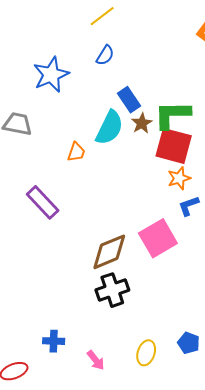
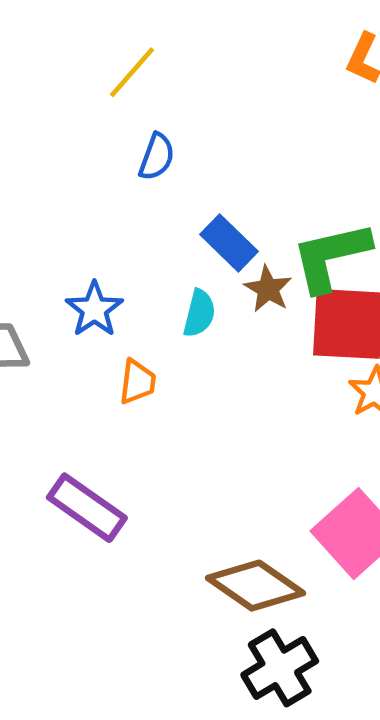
blue star: (51, 75) -> (94, 309), moved, size x0.7
cyan semicircle: (109, 128) -> (199, 313), size x0.6
brown diamond: (109, 252) -> (255, 586), turned 69

